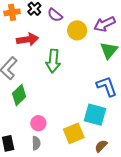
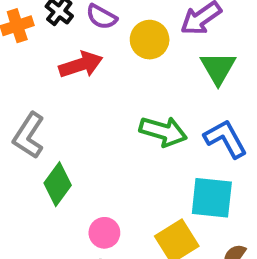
red arrow: (27, 39) -> (81, 65), moved
green arrow: (53, 61) -> (163, 131), moved, turned -70

